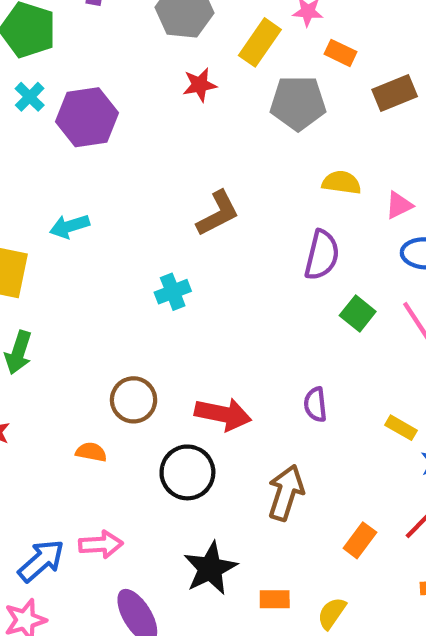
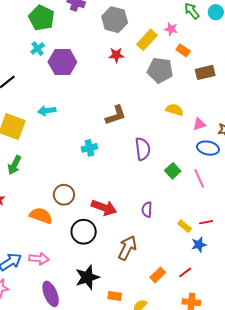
purple semicircle: (322, 255) -> (143, 149), moved, turned -30
orange semicircle: (91, 452) -> (41, 216), size x1.6

